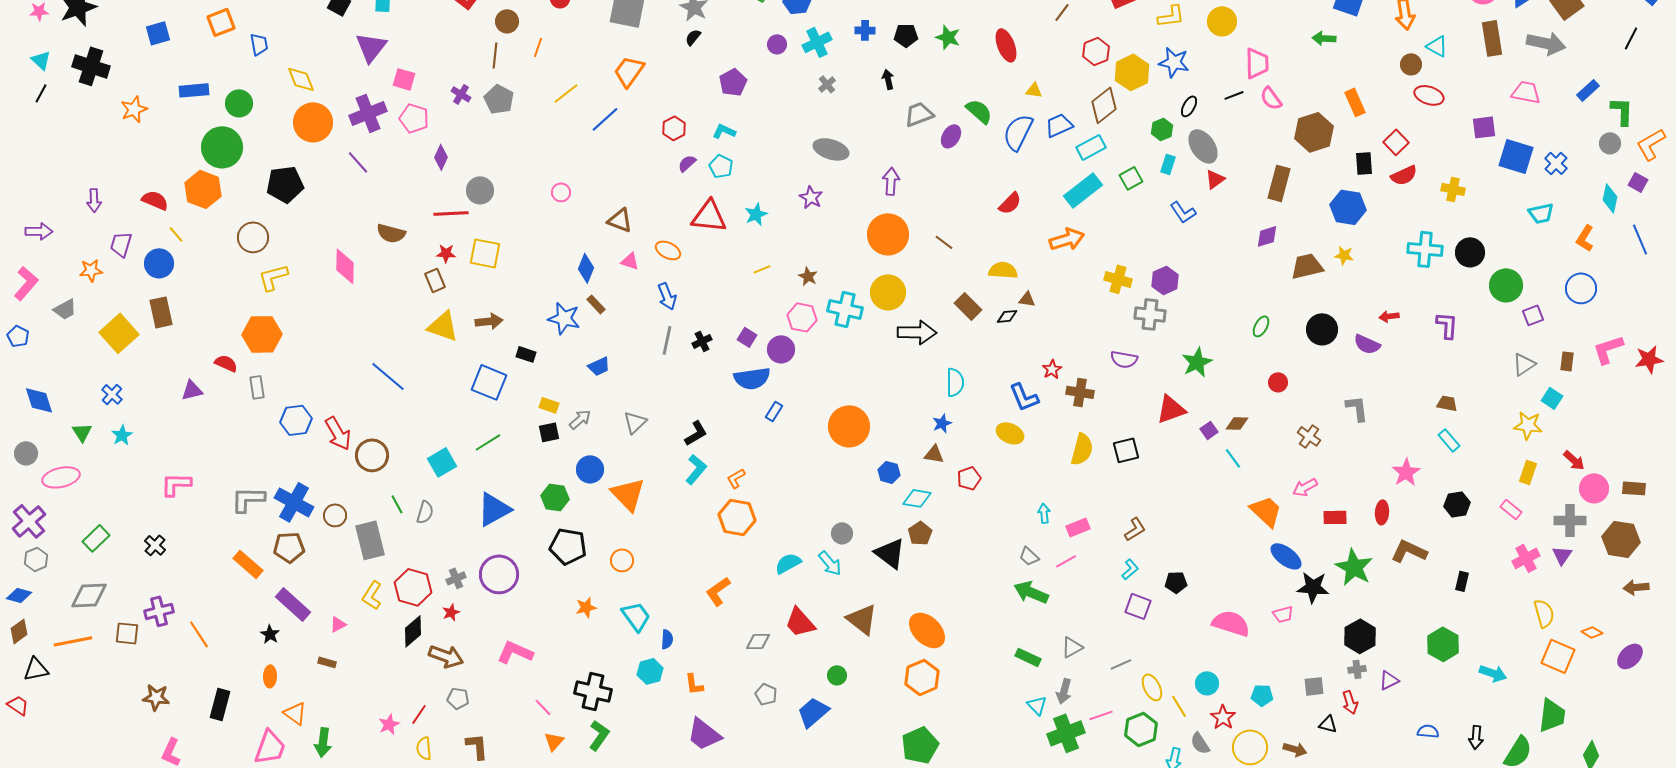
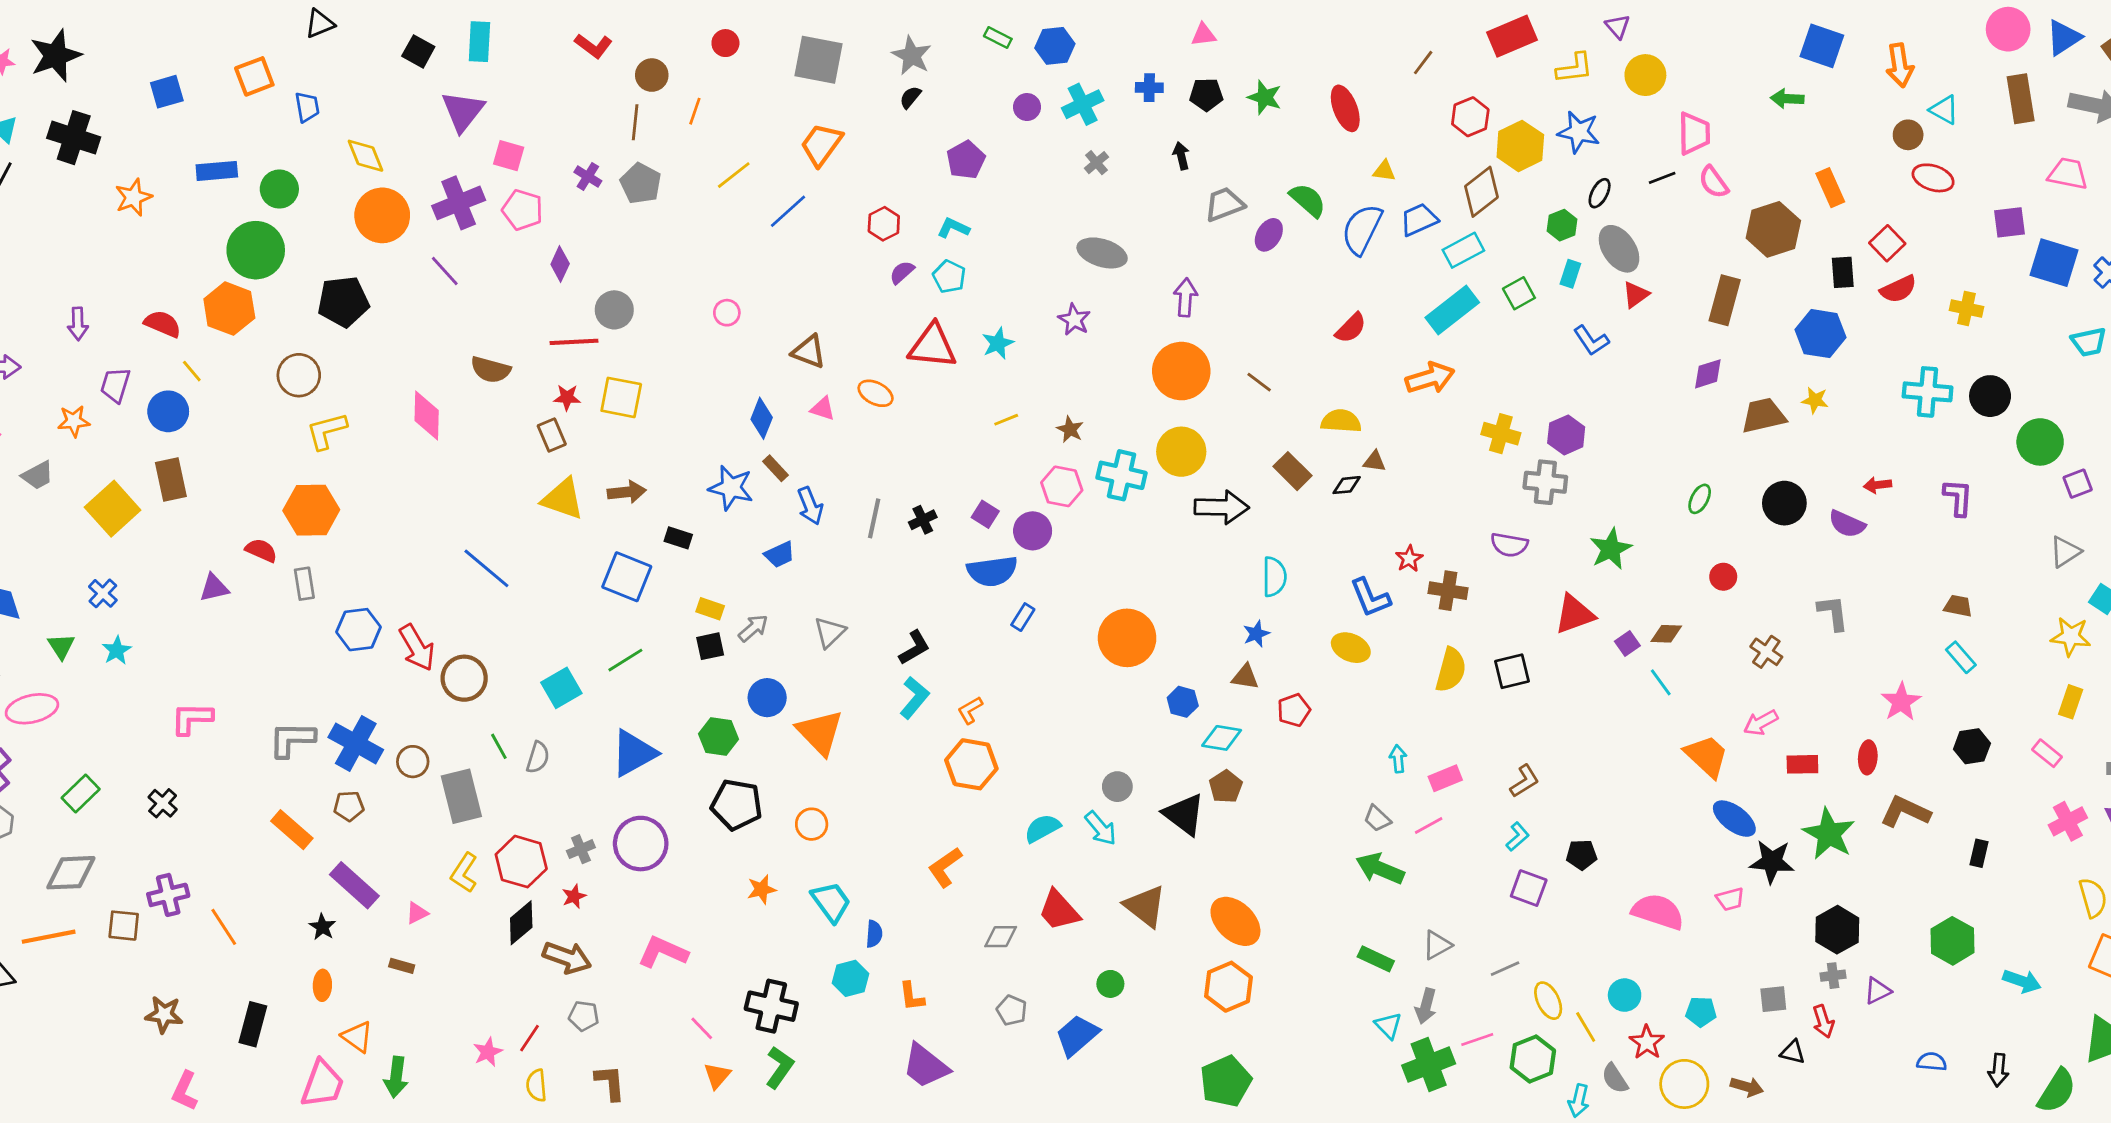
blue arrow: (667, 296) -> (810, 506), moved
brown pentagon: (289, 547) -> (349, 806), size x0.7

